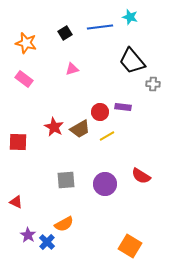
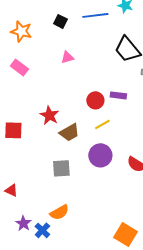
black square: (65, 33) -> (60, 21), turned -32
brown trapezoid: (80, 129) -> (69, 132), moved
purple circle: (105, 184) -> (100, 155), moved

